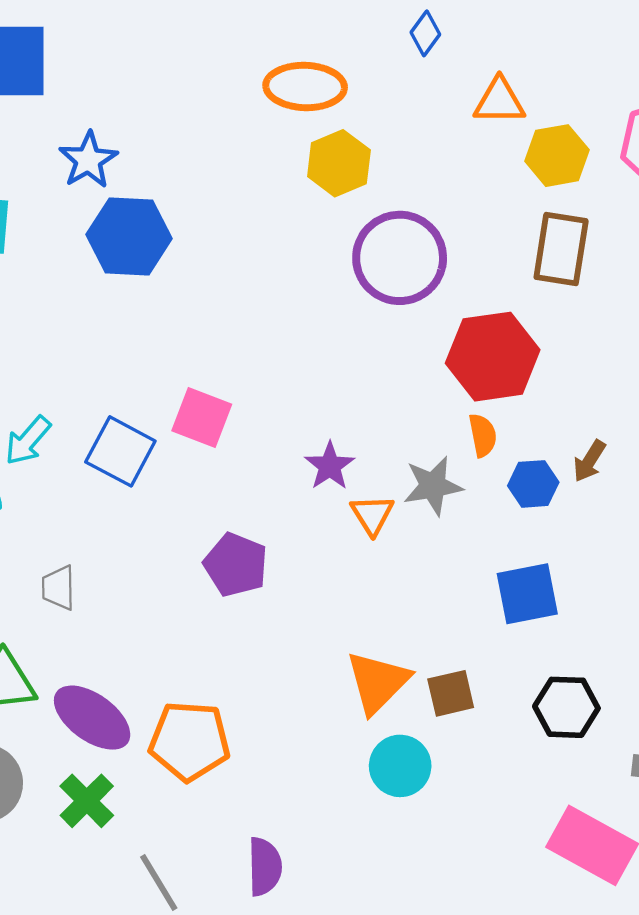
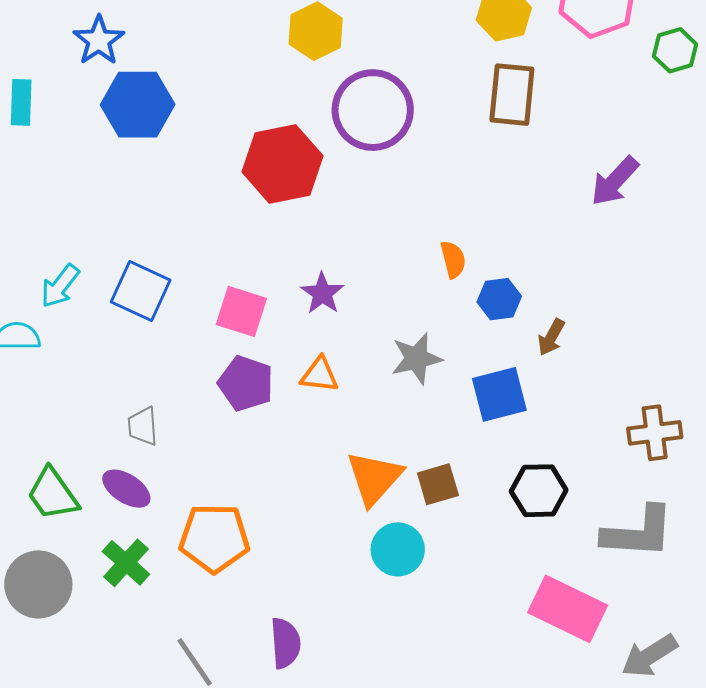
red hexagon: (493, 357) -> (283, 164), moved
pink square: (202, 418) -> (241, 311), moved
brown arrow: (589, 461) -> (551, 337), moved
gray star: (433, 486) -> (416, 358), moved
orange triangle: (372, 515) -> (319, 375), moved, turned -48
gray trapezoid: (58, 588) -> (143, 426), moved
purple ellipse: (92, 718) -> (126, 489), moved, size x0.7
green cross: (87, 801) -> (126, 563), moved

